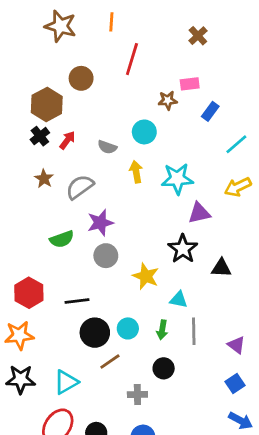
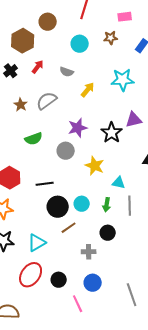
pink rectangle: (190, 84) -> (125, 17), moved
cyan circle: (144, 132) -> (80, 44), moved
black cross: (40, 136) -> (11, 71), moved
yellow arrow: (136, 172) -> (88, 90), turned 49
brown star: (44, 179) -> (21, 105), moved
cyan star: (177, 179) -> (123, 80), moved
purple star: (100, 223) -> (78, 128), moved
black star: (183, 249) -> (112, 133), moved

